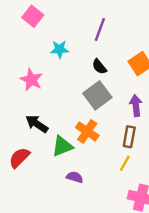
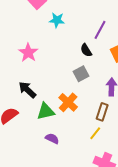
purple line: (100, 30) -> (100, 30), moved
cyan star: (60, 49) -> (57, 20), moved
gray square: (97, 95) -> (81, 74), size x0.7

